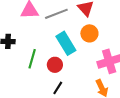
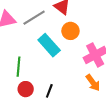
red circle: (55, 65) -> (26, 89), moved

